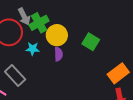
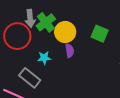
gray arrow: (24, 17) -> (30, 18), turned 30
cyan star: (33, 49) -> (44, 58), moved

